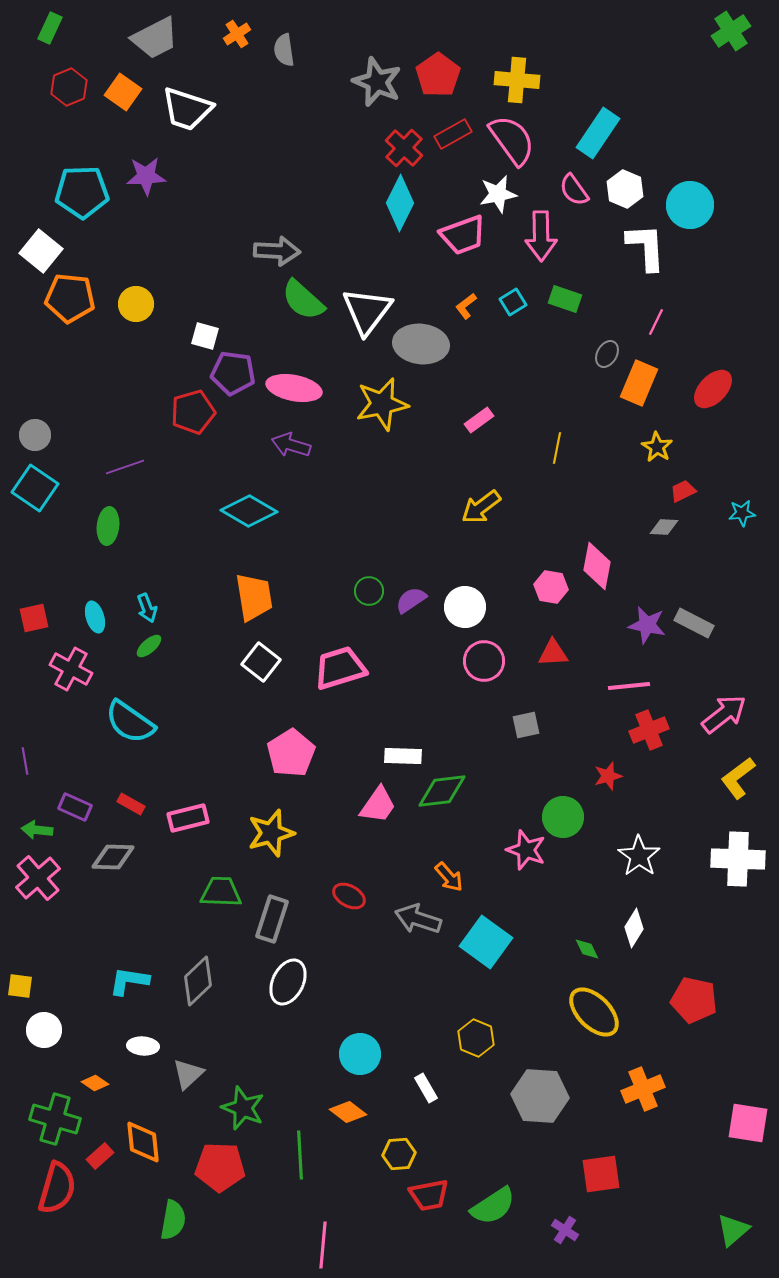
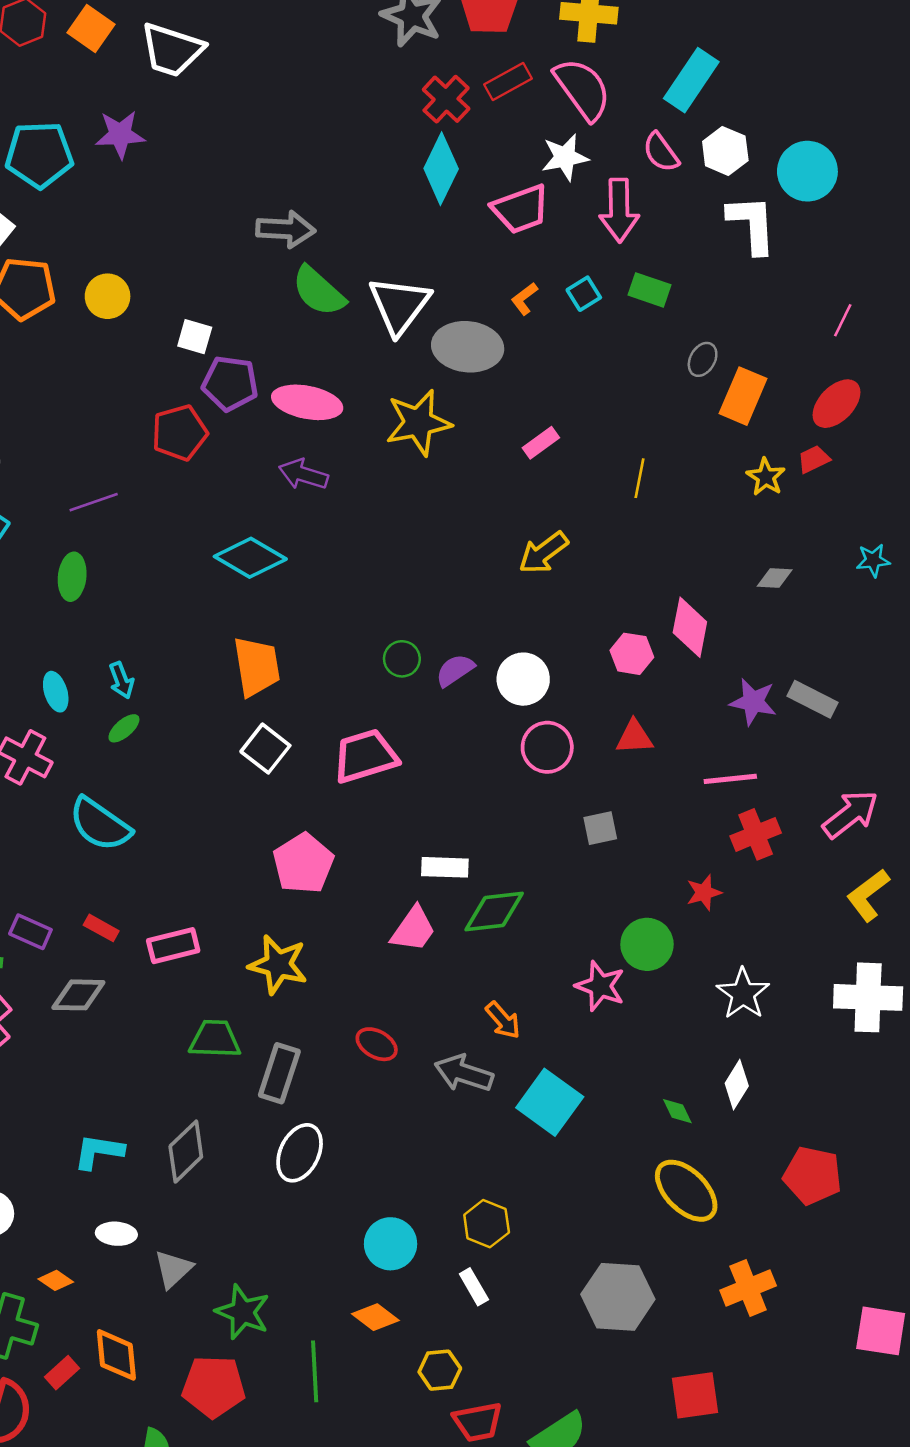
pink line: (656, 322) -> (843, 320), moved
red trapezoid: (683, 491) -> (814, 459), moved
yellow star: (271, 833) -> (278, 965), turned 30
yellow hexagon: (476, 1038) -> (487, 1224), moved

